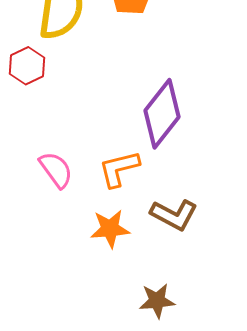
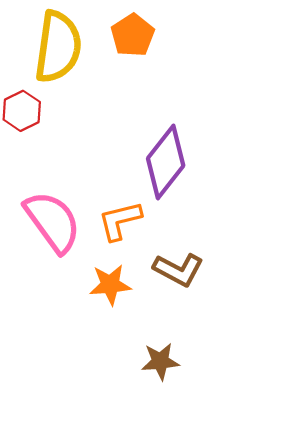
pink semicircle: (56, 170) -> (53, 222), size x1.6

